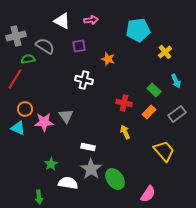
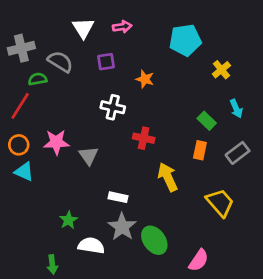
white triangle: (62, 21) -> (83, 28), turned 30
red cross: (124, 103) -> (144, 138), moved
orange circle: (25, 109) -> (19, 145), moved
orange rectangle: (149, 112) -> (200, 150), turned -32
pink star: (44, 122) -> (56, 142), moved
yellow arrow: (125, 132) -> (168, 177), size x1.5

